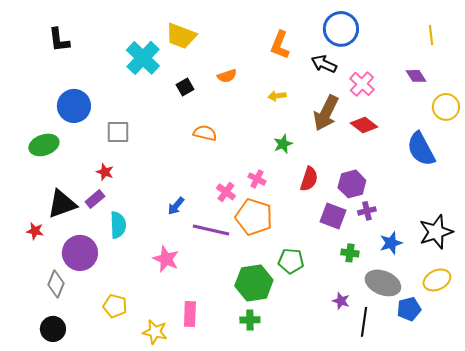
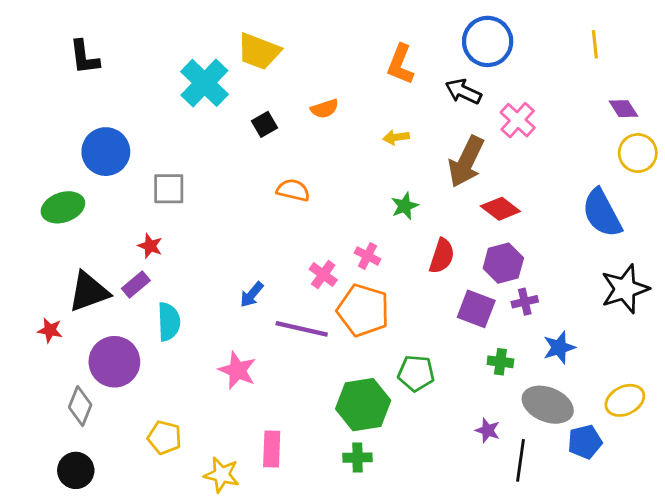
yellow line: (431, 35) -> (595, 44), moved
purple diamond: (416, 76) -> (623, 109), moved
red diamond: (364, 125) -> (500, 209), moved
black star: (436, 232) -> (625, 289), moved

